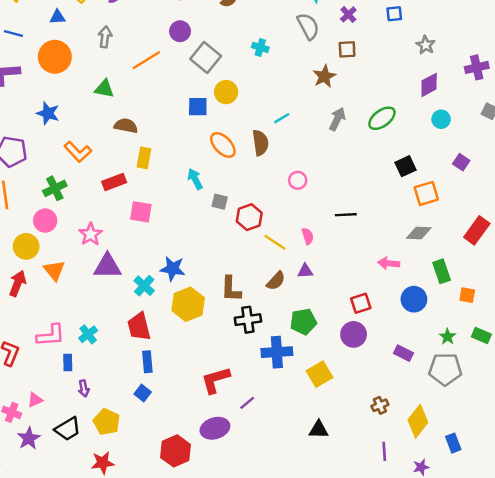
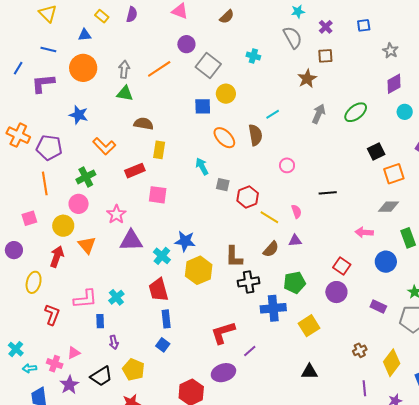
gray arrow: (105, 37) -> (124, 69), moved
red square: (361, 303) -> (342, 266), turned -36

